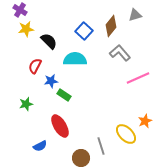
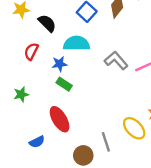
gray L-shape: (120, 53) -> (116, 60), moved
blue star: (51, 81) -> (60, 64), moved

